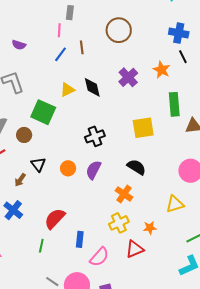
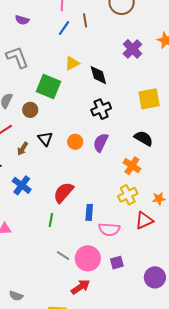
black diamond: (92, 87) -> (98, 75), moved
brown arrow: (20, 180) -> (23, 149), moved
pink semicircle: (99, 257) -> (109, 229), turned 55

